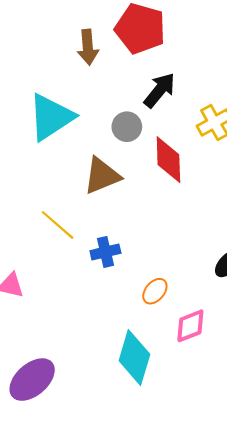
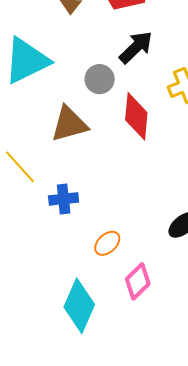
pink diamond: (190, 326) -> (138, 281), turned -30

